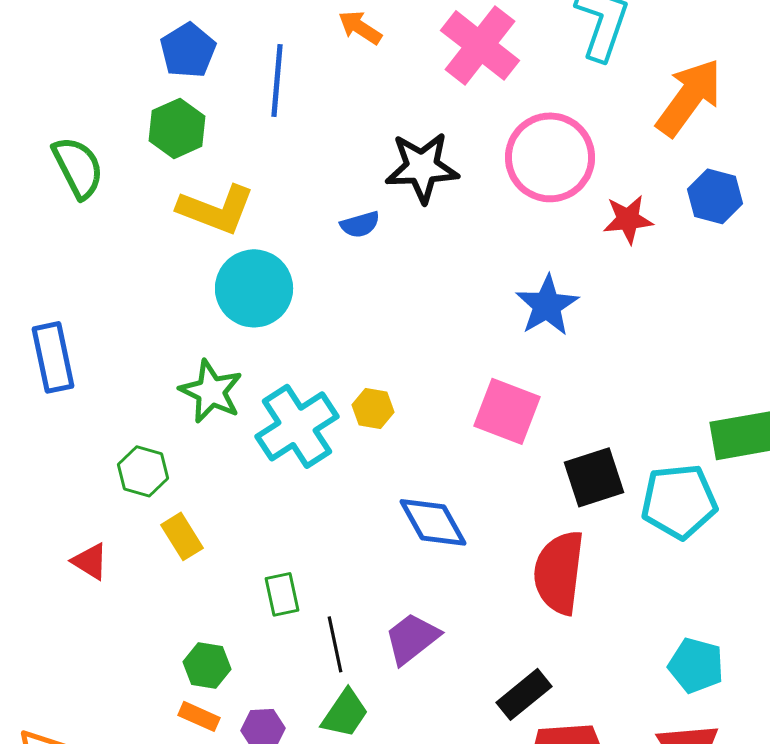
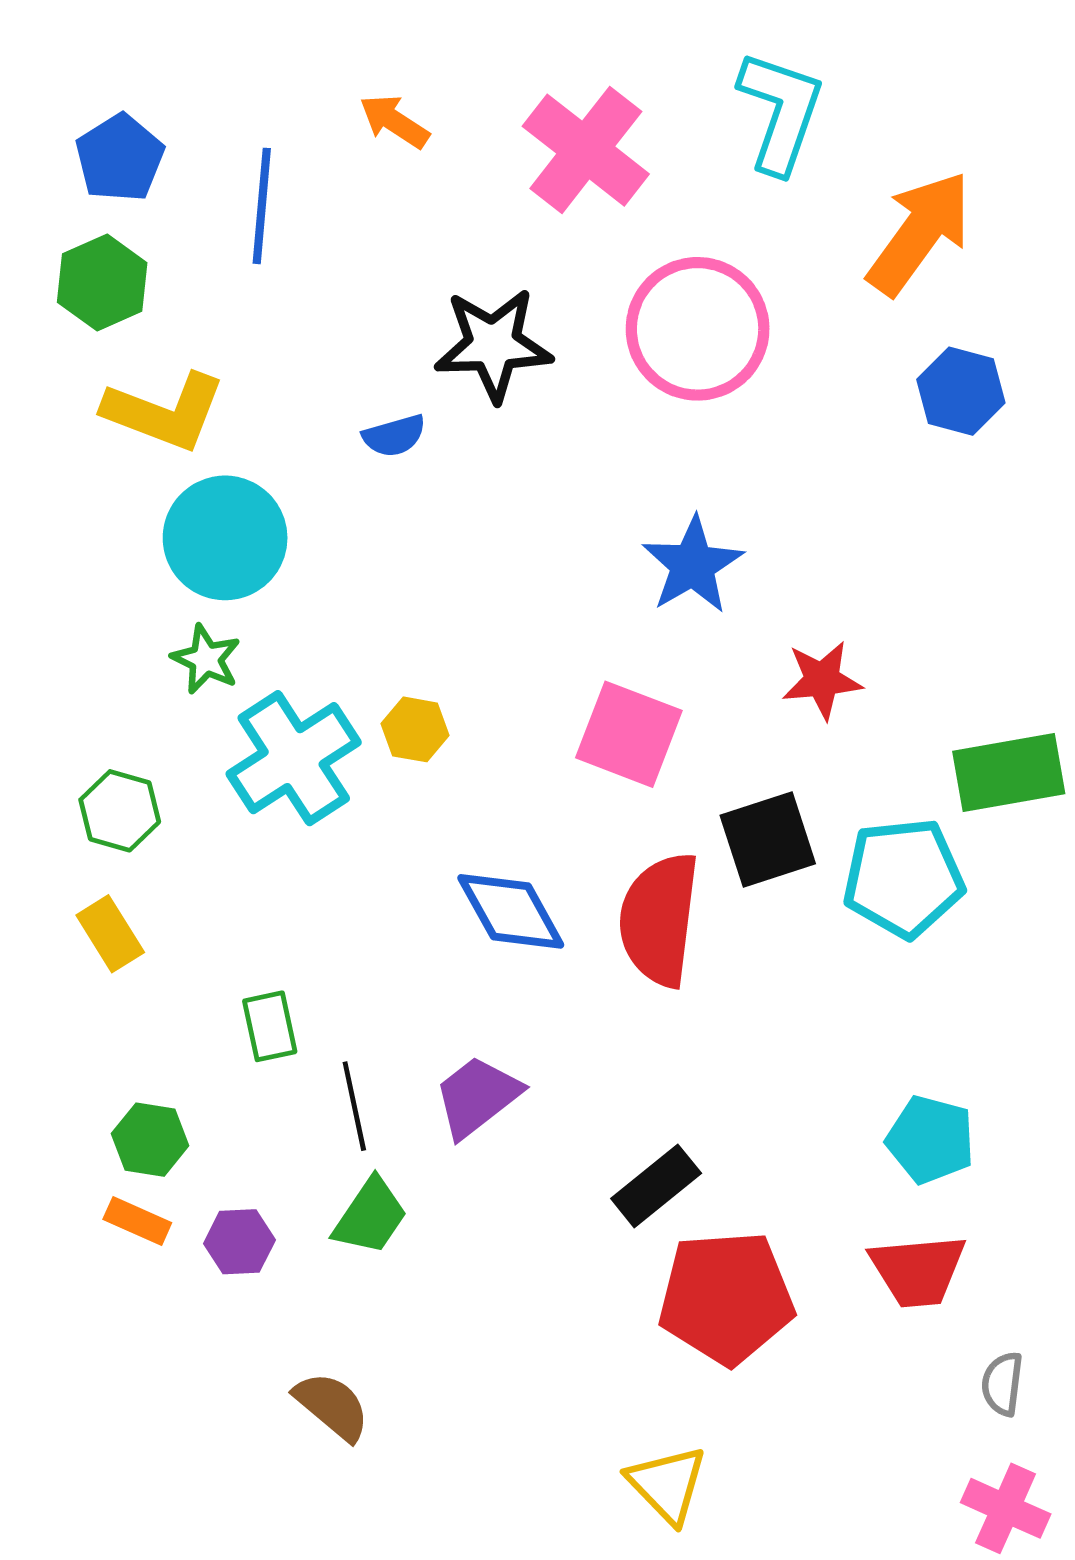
red star: (628, 219) -> (822, 680), moved
green star: (211, 391) -> (206, 659), moved, size x0.7
green hexagon: (143, 471) -> (120, 811), moved
red semicircle: (559, 572) -> (659, 919), moved

